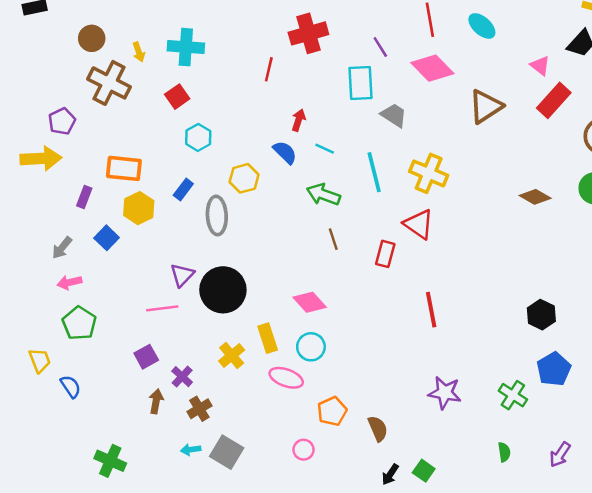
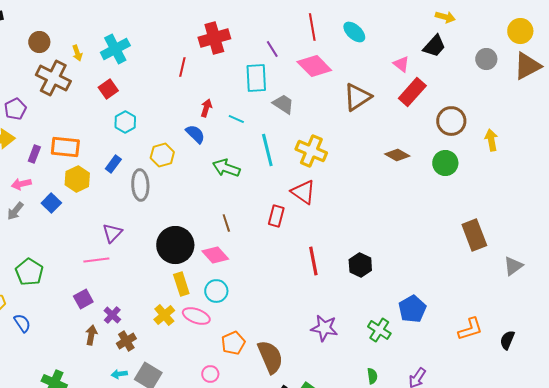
cyan cross: (186, 47) -> (115, 49), turned -32
cyan line: (325, 149) -> (236, 119), moved
purple rectangle: (84, 197) -> (34, 154), moved
brown diamond: (535, 197) -> (397, 155), moved
brown line: (333, 239) -> (226, 223), moved
pink arrow: (69, 282) -> (21, 184), moved
black circle: (223, 290) -> (175, 245), moved
black hexagon: (541, 315) -> (360, 265), moved
yellow cross: (232, 355) -> (164, 315), moved
brown semicircle: (378, 429) -> (270, 357), size x1.6

